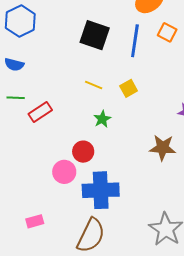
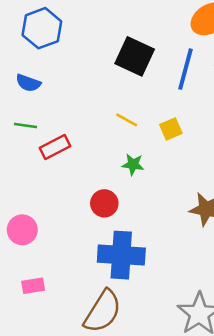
green star: (102, 119) -> (133, 164), turned 30
pink circle: (64, 172) -> (22, 230), moved

